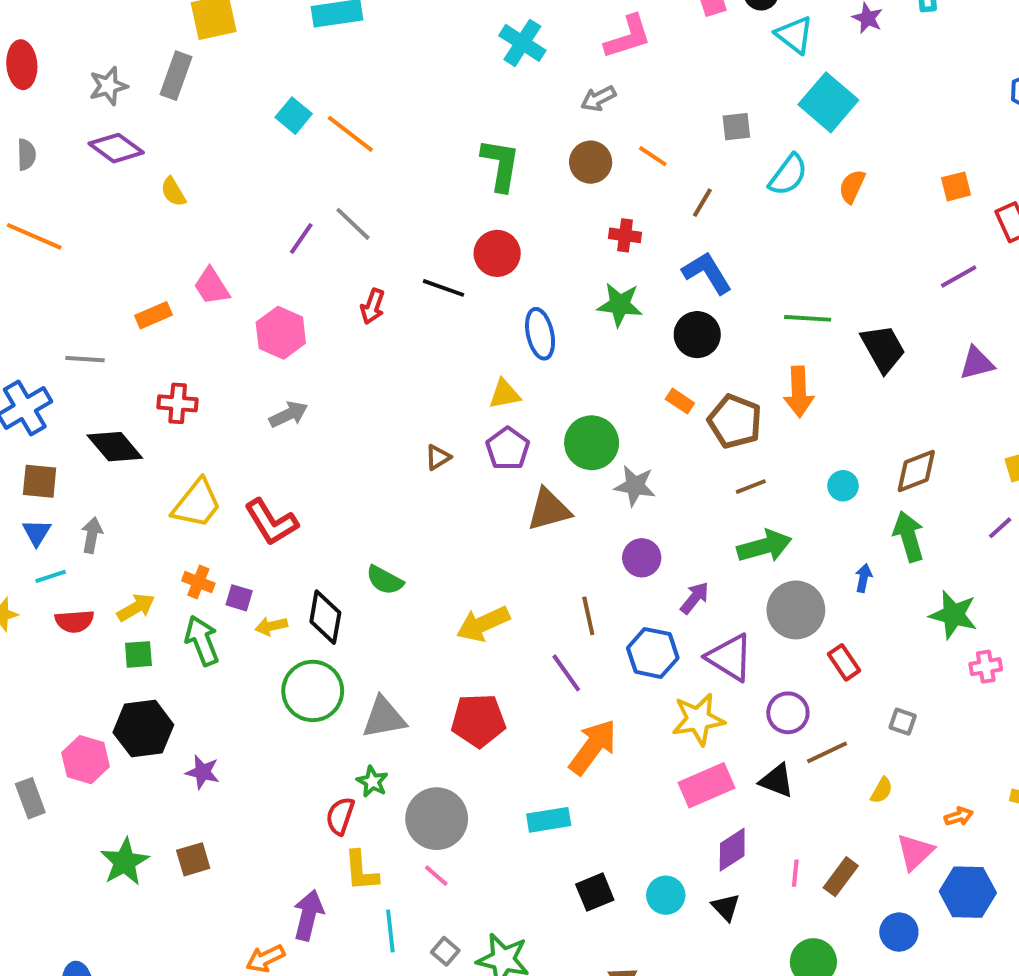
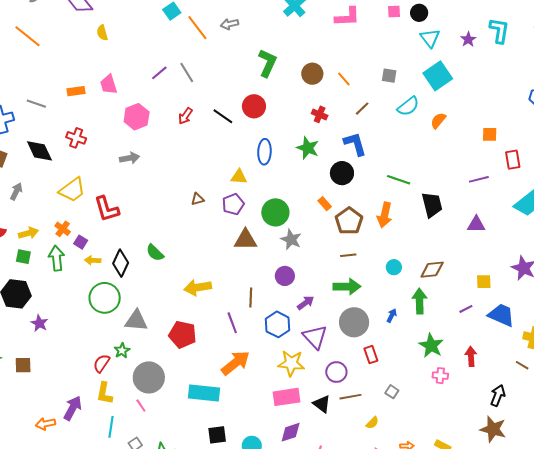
gray arrow: (598, 99) -> (230, 24), moved
cyan rectangle: (549, 820) -> (204, 393), size x1.4

